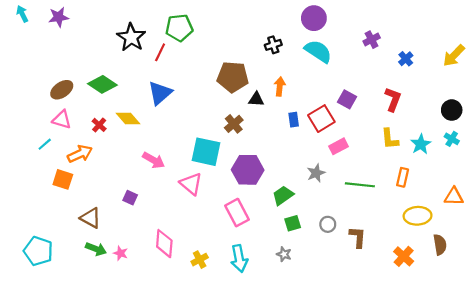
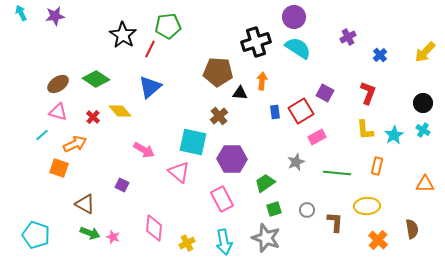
black cross: (273, 45) -> (256, 42), size x1.8
yellow ellipse: (418, 216) -> (367, 206), moved
gray star: (284, 254) -> (266, 238), size x2.0

